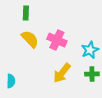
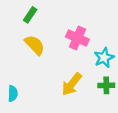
green rectangle: (26, 13) -> (30, 15), turned 32
pink cross: (57, 40) -> (77, 38), moved

